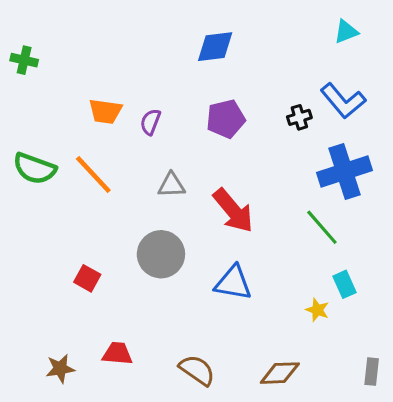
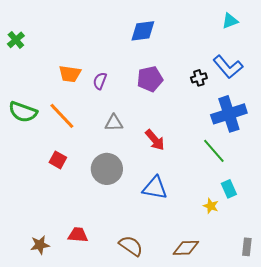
green cross: (24, 60) -> (16, 40), turned 36
red arrow: (233, 211) -> (155, 140), size x0.7
red square: (87, 278) -> (58, 160), moved

